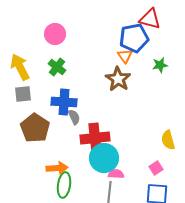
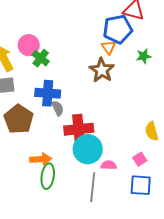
pink circle: (55, 34) -> (29, 45), moved
pink semicircle: (116, 174) -> (109, 165), moved

